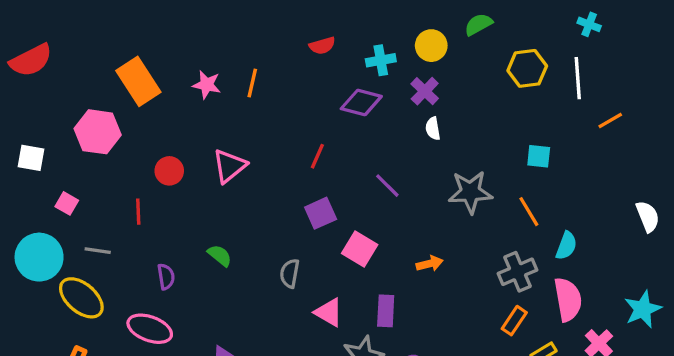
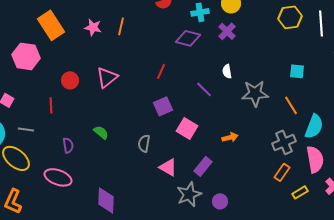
white semicircle: (433, 129) -> (227, 71), moved
cyan semicircle: (566, 246) -> (314, 126), size x1.4
purple rectangle: (386, 311) -> (203, 166), turned 36

